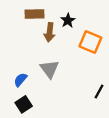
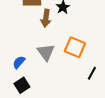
orange square: (90, 42) -> (75, 47), moved

